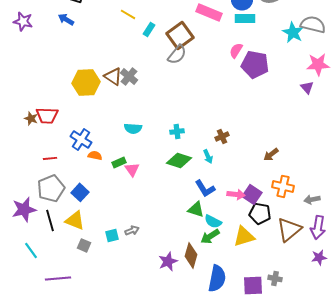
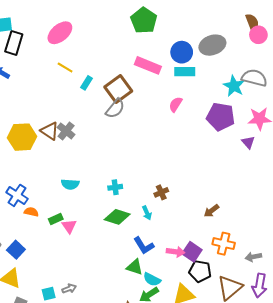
purple pentagon: (255, 64) -> (221, 117), moved

